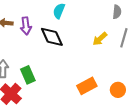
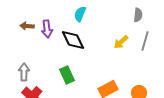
green rectangle: (28, 75) -> (67, 75), moved

